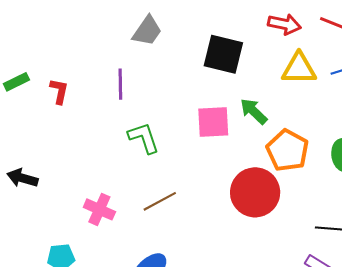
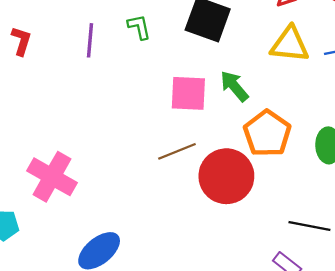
green L-shape: (144, 138) -> (139, 27), moved, size x0.7
brown line: (160, 201) -> (177, 151), moved
pink cross: (99, 209) -> (52, 177), size x1.4

